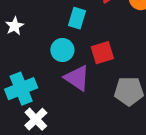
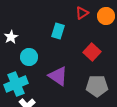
cyan circle: (62, 50) -> (29, 57), moved
red square: (102, 53) -> (92, 52), moved, turned -30

